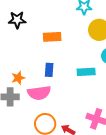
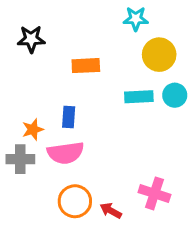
blue rectangle: (49, 70) -> (69, 117), moved
cyan rectangle: (86, 72) -> (139, 97), moved

